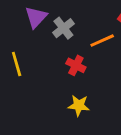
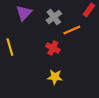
gray cross: (63, 28) -> (54, 17), moved

